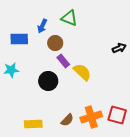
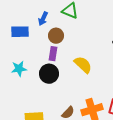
purple rectangle: (63, 61) -> (53, 54), moved, turned 48
cyan star: (11, 70) -> (19, 69), moved

